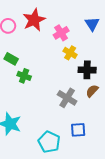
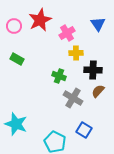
yellow cross: (70, 53) -> (76, 53), turned -32
green cross: (24, 76) -> (59, 76), moved
blue square: (78, 130) -> (84, 130), turned 35

